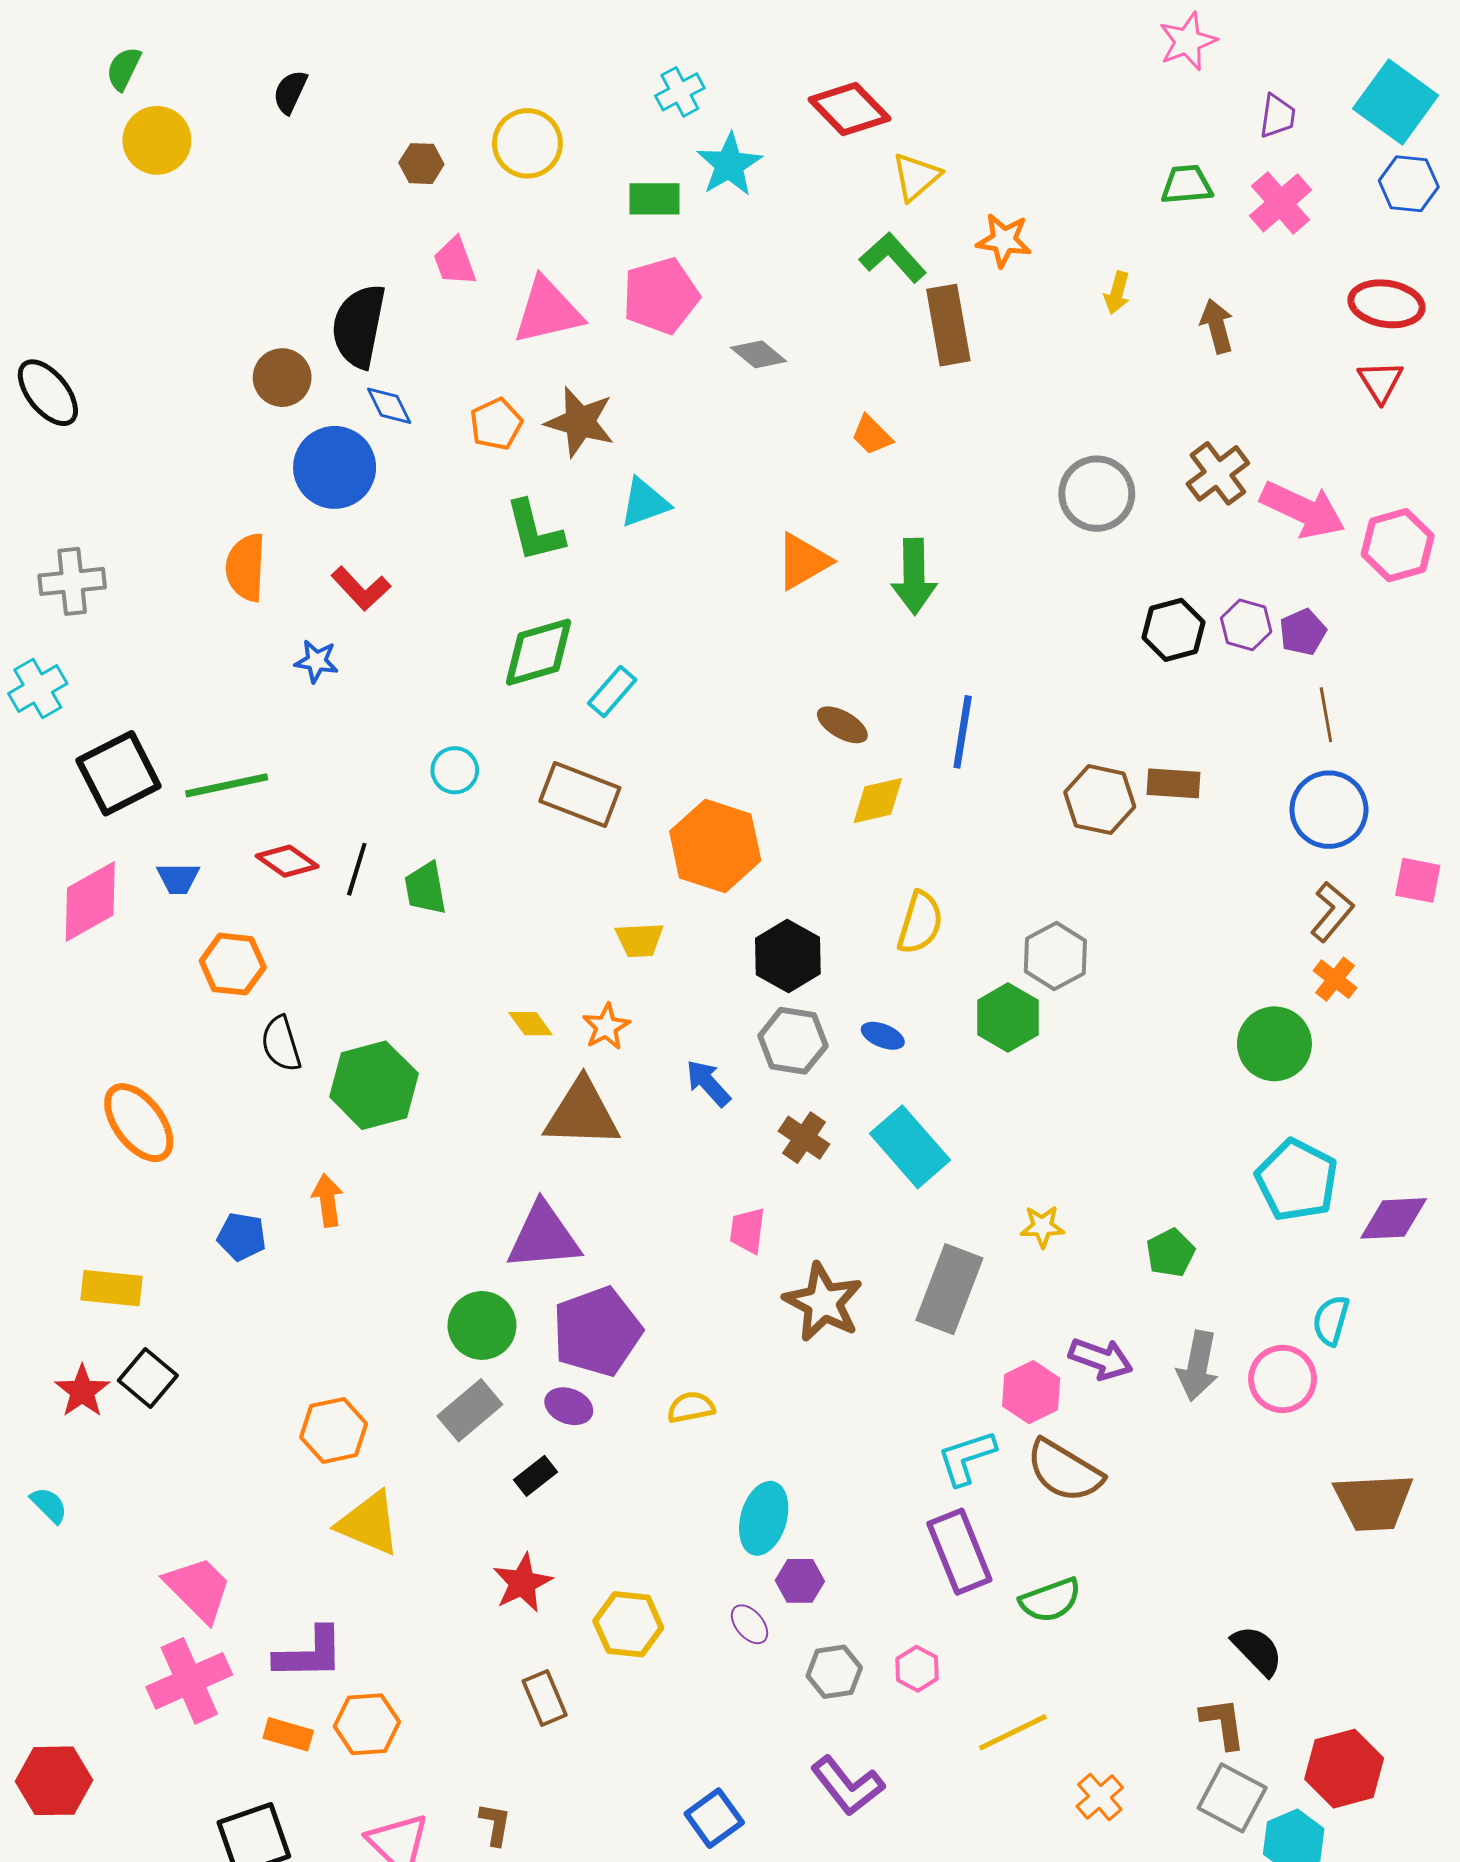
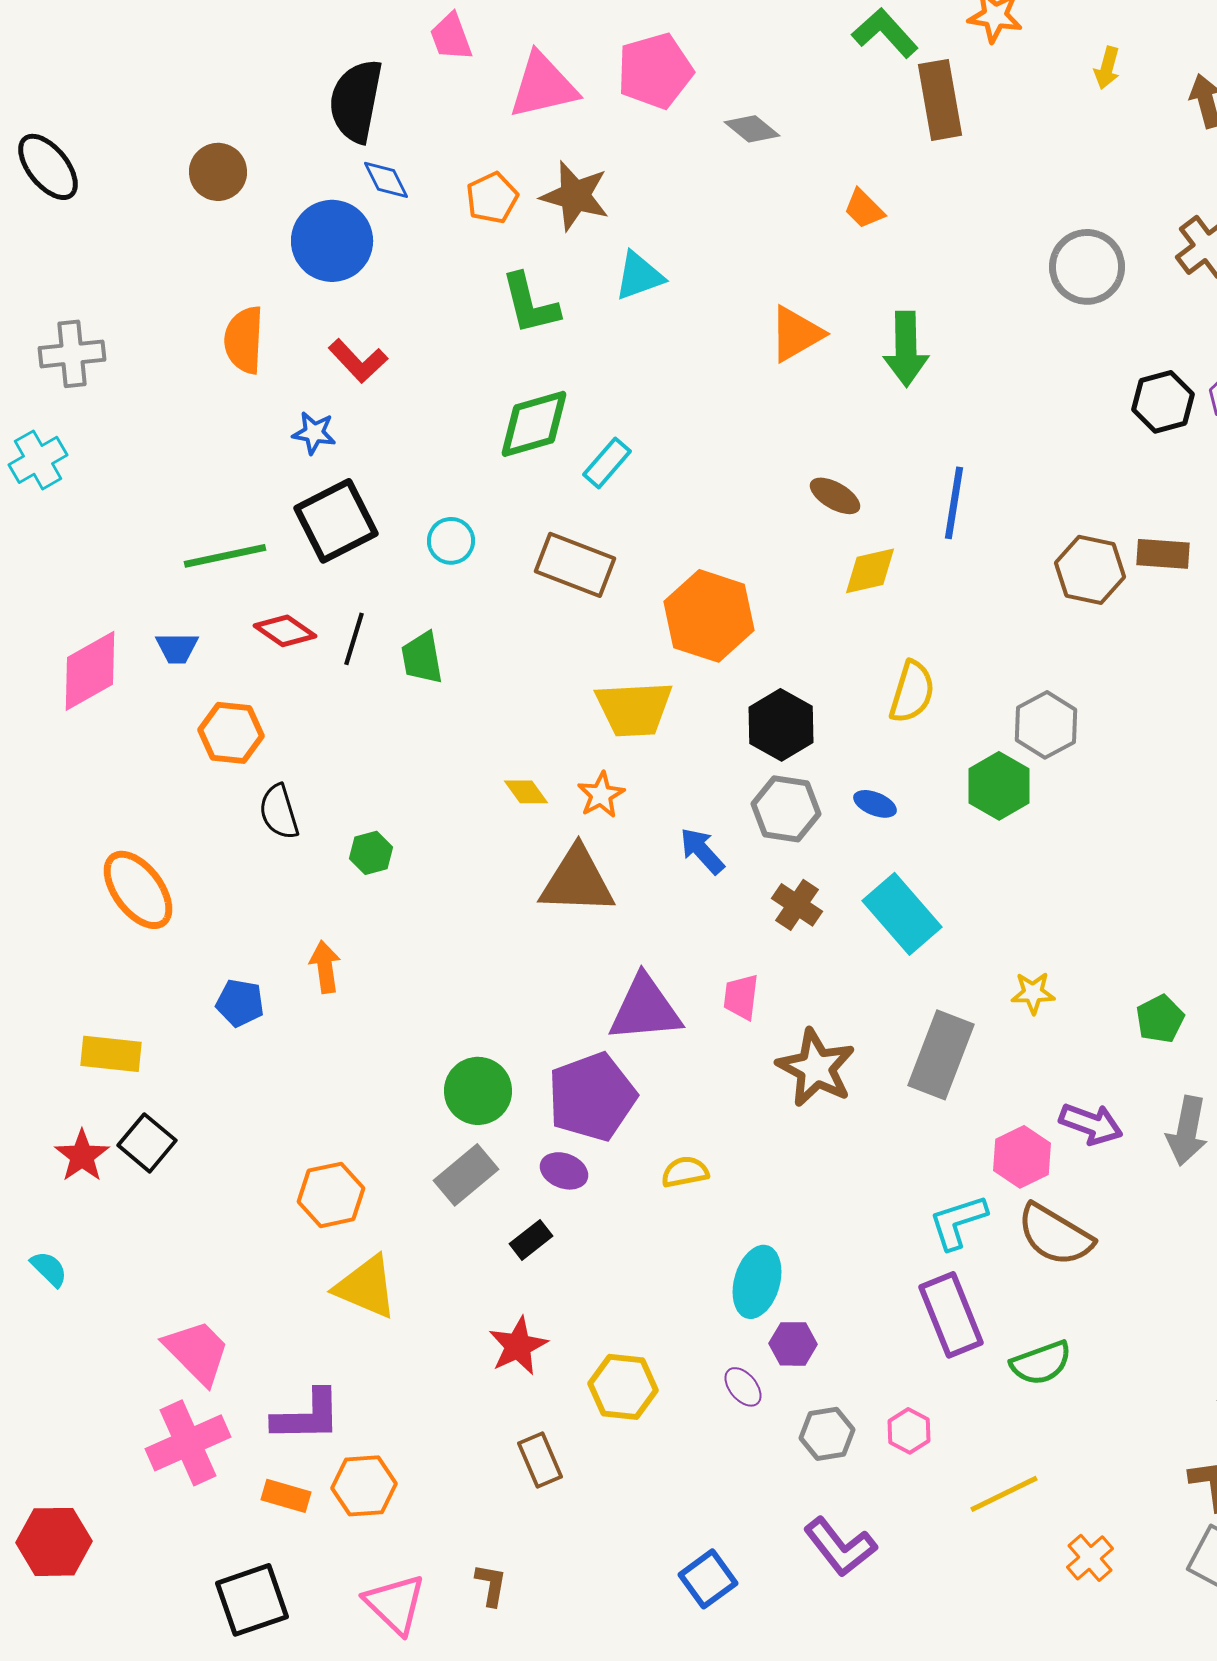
brown circle: (282, 378) -> (218, 172), moved
black square: (119, 773) -> (336, 521), moved
yellow trapezoid: (639, 940) -> (634, 709), size x1.6
green hexagon: (374, 1085) -> (371, 853), size x0.5
purple triangle: (544, 1237) -> (645, 1009), moved

